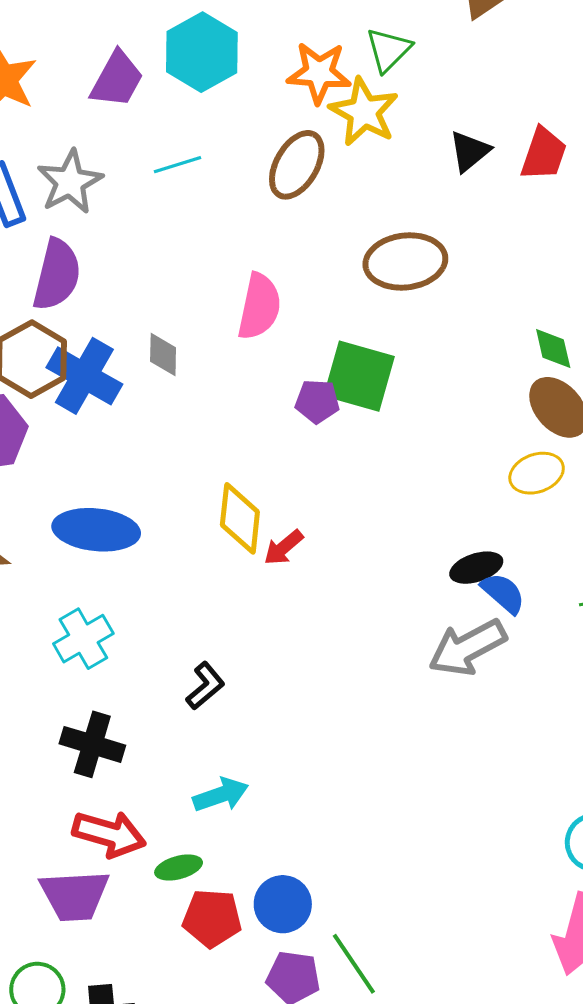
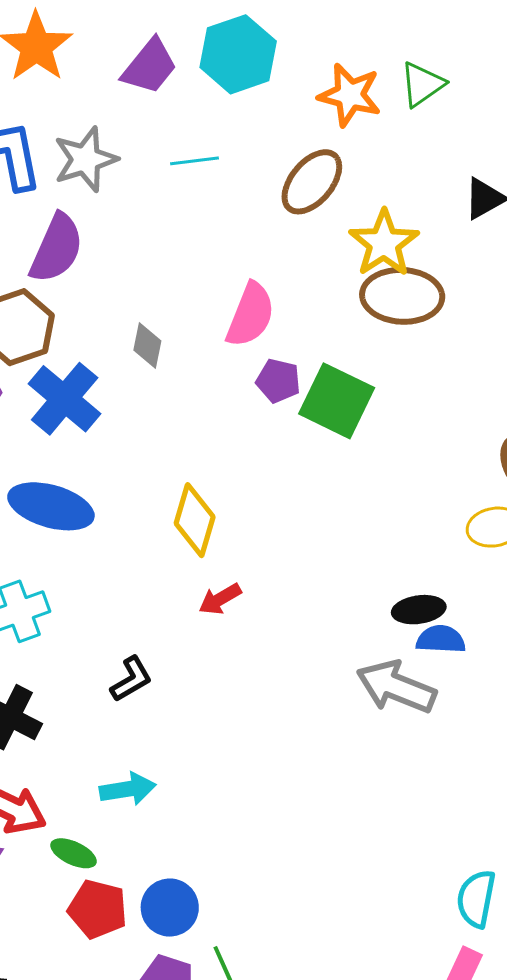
yellow star: (364, 112) -> (384, 243), moved
blue cross: (84, 376) -> (65, 399), moved
purple pentagon: (317, 401) -> (278, 381), moved
red arrow: (284, 548) -> (220, 599), moved
blue semicircle: (503, 593) -> (441, 639), turned -48
gray arrow: (467, 648) -> (396, 687), turned 40
green ellipse: (179, 868) -> (73, 853), turned 30

